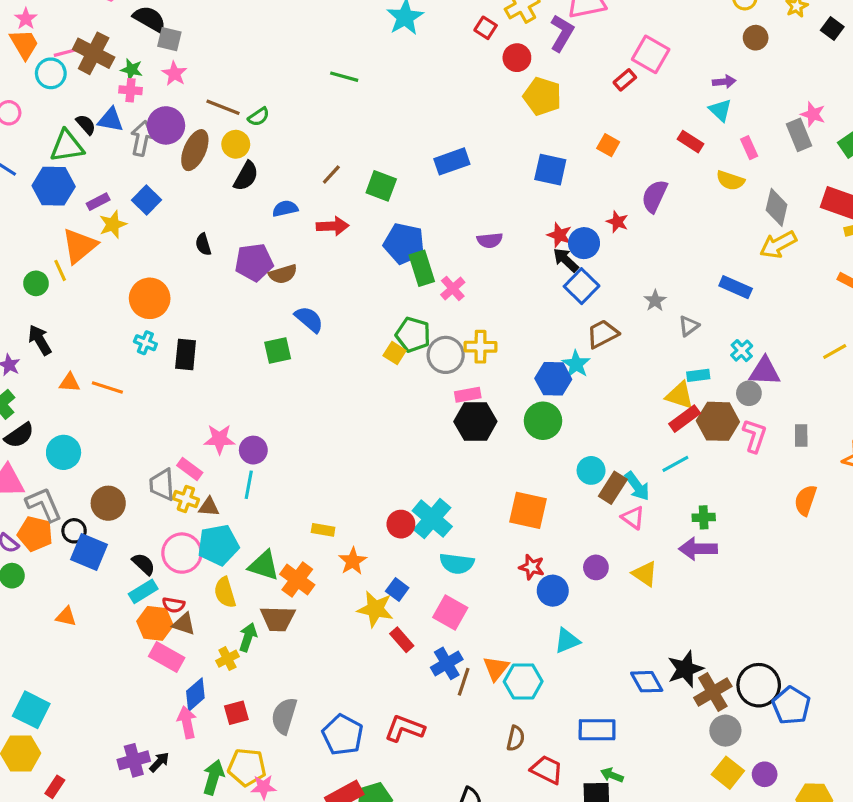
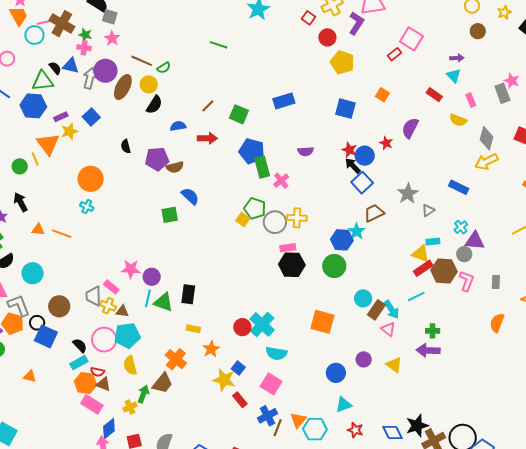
orange triangle: (79, 246) -> (48, 144), turned -30
gray star: (655, 301) -> (408, 194), size x1.5
black rectangle: (186, 354) -> (188, 294), moved
green triangle: (264, 565) -> (163, 302), moved
red star: (532, 567) -> (355, 430), moved
brown trapezoid: (278, 619) -> (163, 383), turned -55

